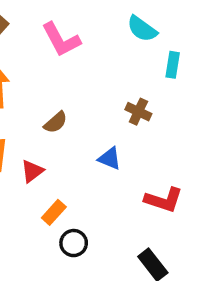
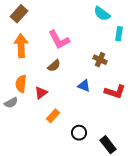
pink L-shape: (61, 40) -> (59, 40), moved
red L-shape: (164, 200) -> (115, 92), moved
black circle: (74, 243) -> (79, 133), moved

